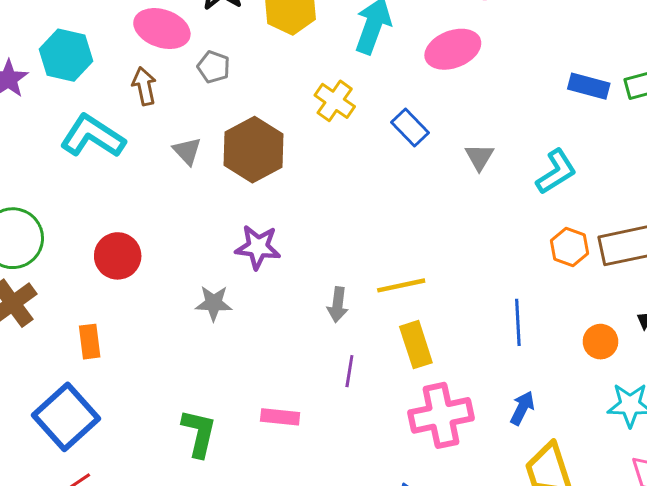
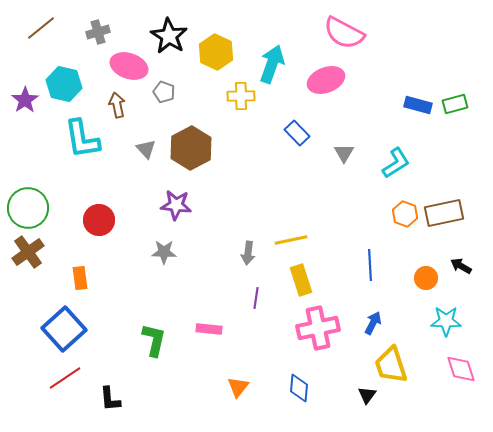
yellow cross: (335, 101) -> (241, 96), moved, turned -36
cyan L-shape: (93, 136) -> (82, 139), turned -132
purple star: (258, 247) -> (176, 205), moved

